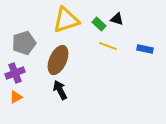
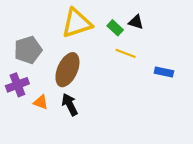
blue rectangle: (145, 49) -> (164, 72), moved
orange triangle: (16, 97) -> (41, 102), moved, turned 48

